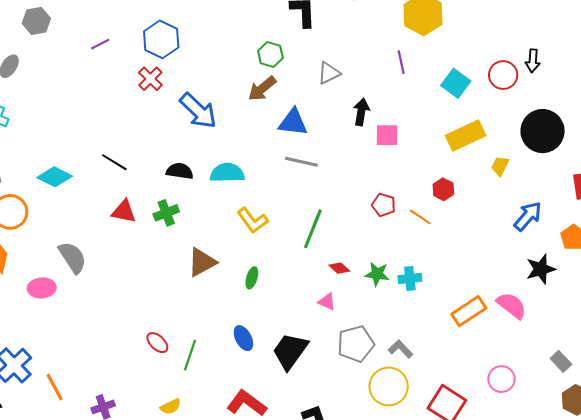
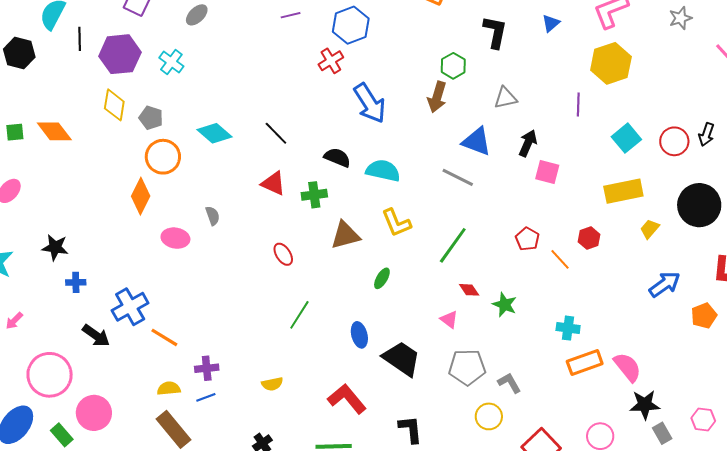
brown arrow: (262, 89) -> (437, 97), turned -48
blue triangle: (293, 122) -> (477, 142), moved
gray semicircle: (73, 257) -> (213, 216), size x0.6
brown triangle: (202, 262) -> (345, 235), moved
black star: (541, 269) -> (645, 405), moved
cyan cross: (410, 278) -> (568, 328), moved
red ellipse: (157, 343) -> (283, 254), moved
black trapezoid: (290, 351) -> (402, 359), turned 75
green line: (190, 355) -> (299, 315), moved
yellow circle: (389, 386) -> (489, 416), size x0.7
orange line: (55, 387) -> (164, 337), turned -44

